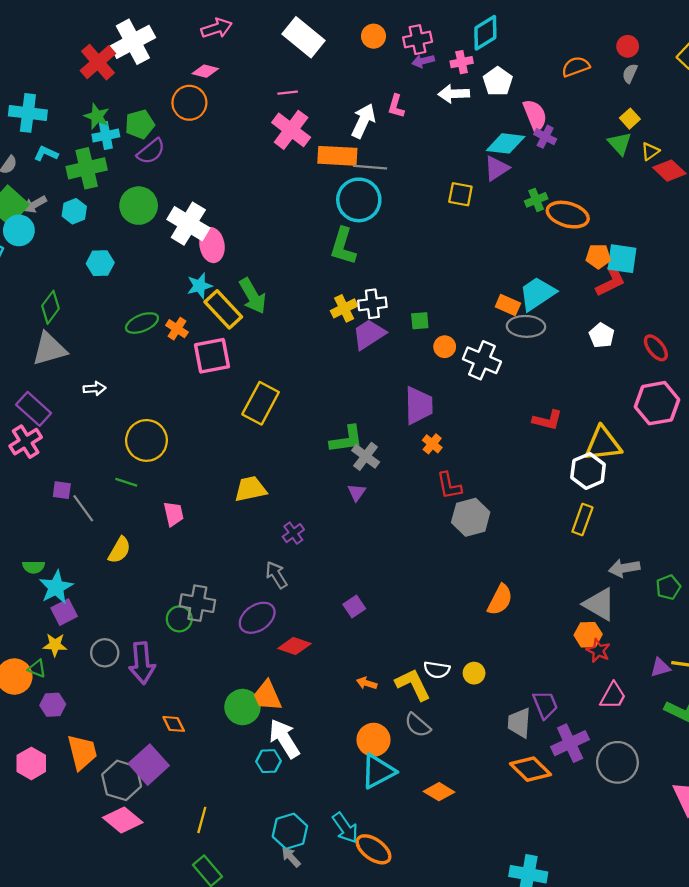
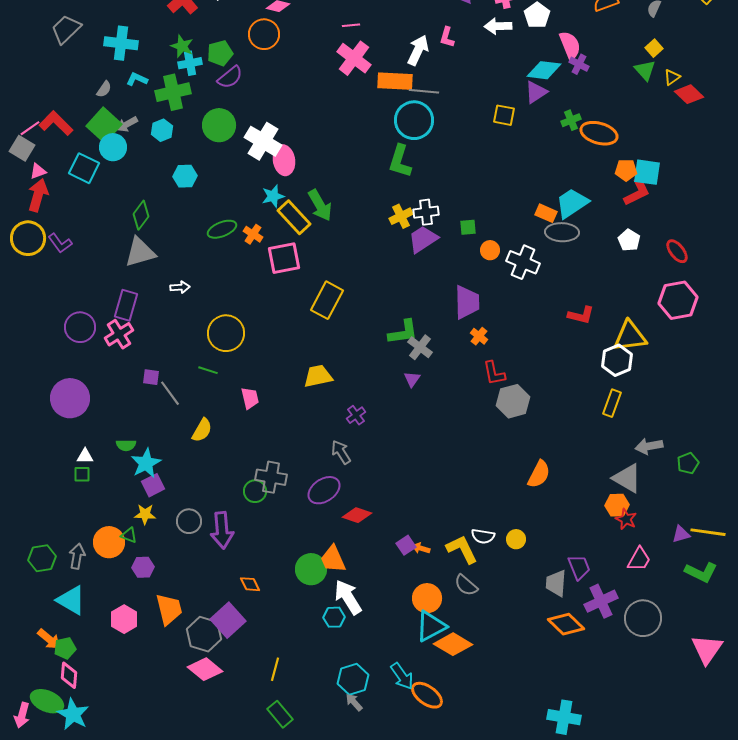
purple rectangle: (34, 409) -> (126, 305), turned 64
purple square: (354, 606) -> (406, 545), moved
orange diamond: (439, 792) -> (453, 644), moved, size x1.4

